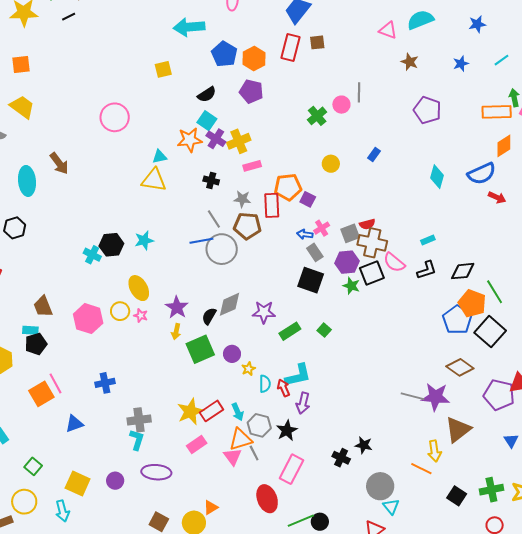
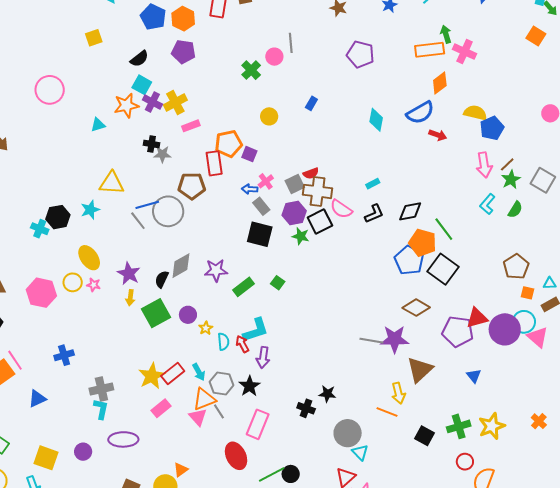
yellow triangle: (154, 180) -> (112, 183), moved
gray star: (242, 199) -> (162, 154), moved
gray line: (214, 219) -> (138, 221), moved

